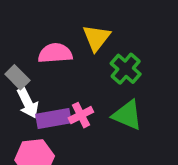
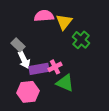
pink semicircle: (55, 53) -> (44, 16), moved
green triangle: (127, 115) -> (65, 83), moved

